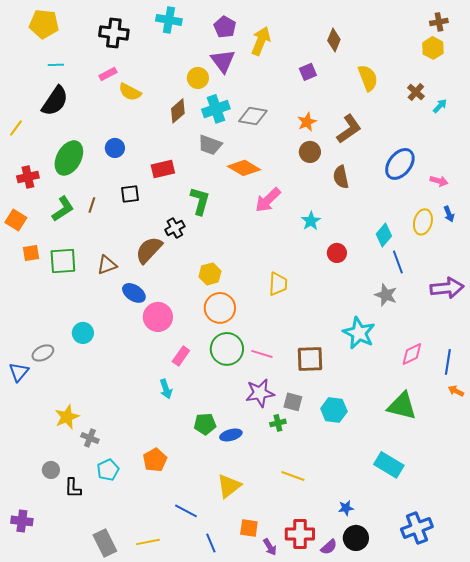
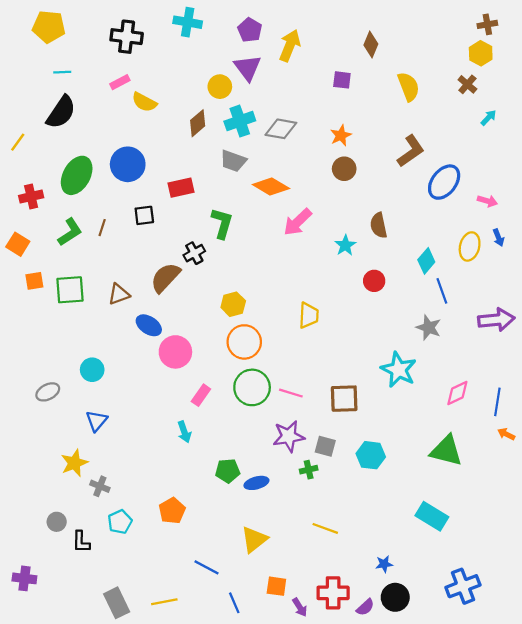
purple square: (308, 72) -> (342, 80), turned 30
brown cross: (416, 92) -> (467, 84), moved
brown L-shape: (349, 129) -> (411, 151), moved
blue circle: (115, 148) -> (128, 164), size x1.6
brown semicircle: (341, 177) -> (379, 225), moved
blue triangle: (19, 372) -> (97, 421), moved

